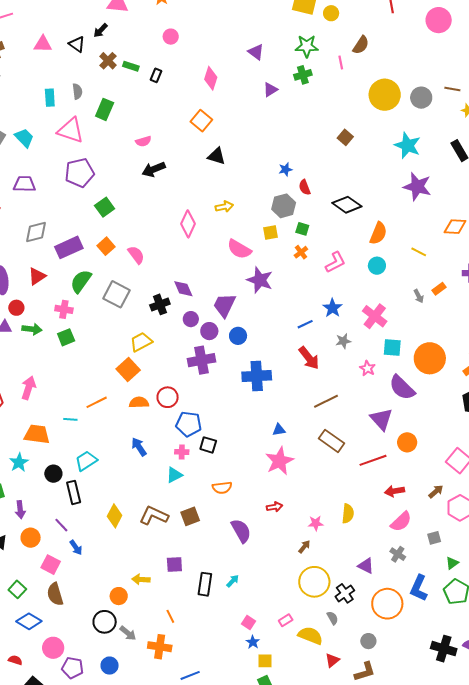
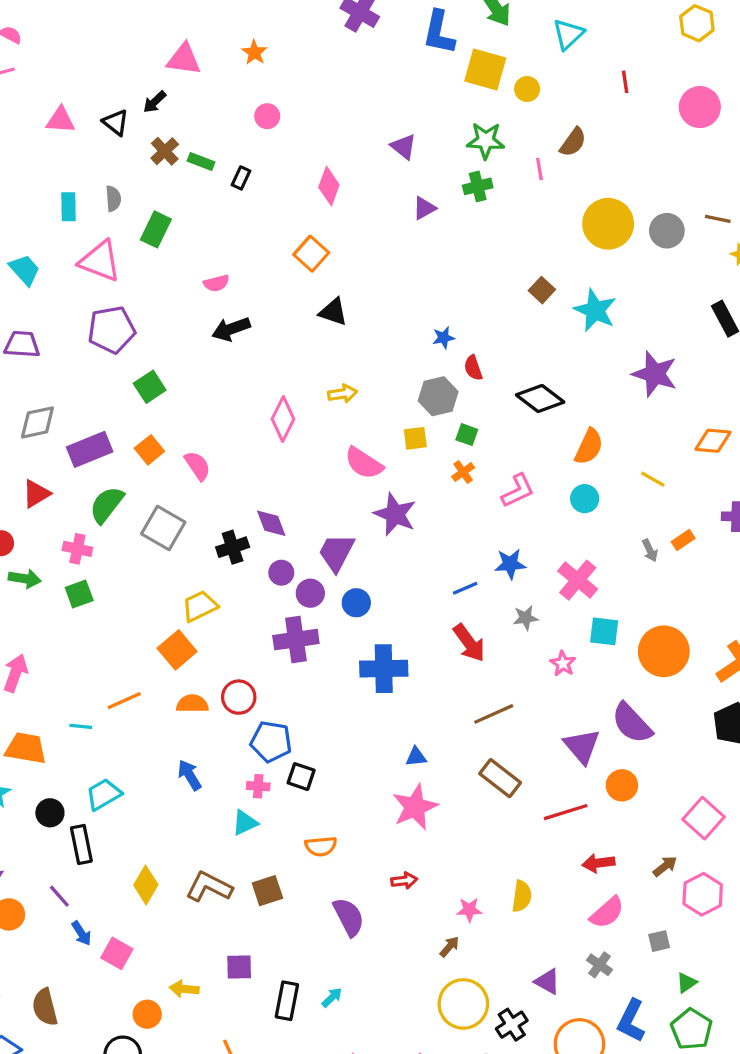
cyan star: (408, 145) -> (595, 310), moved
blue star: (332, 308) -> (510, 564), turned 30
purple semicircle: (402, 388) -> (632, 723), moved
pink square: (51, 565) -> (117, 953), moved

